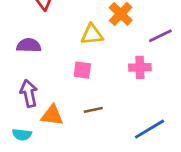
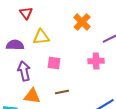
yellow triangle: (92, 34) -> (41, 37), moved
purple arrow: (29, 93) -> (24, 71), moved

